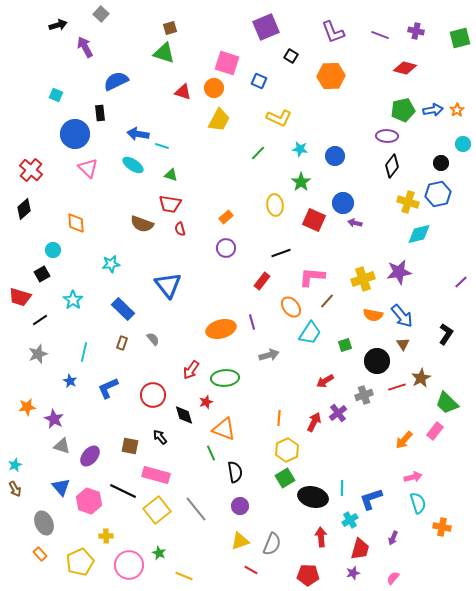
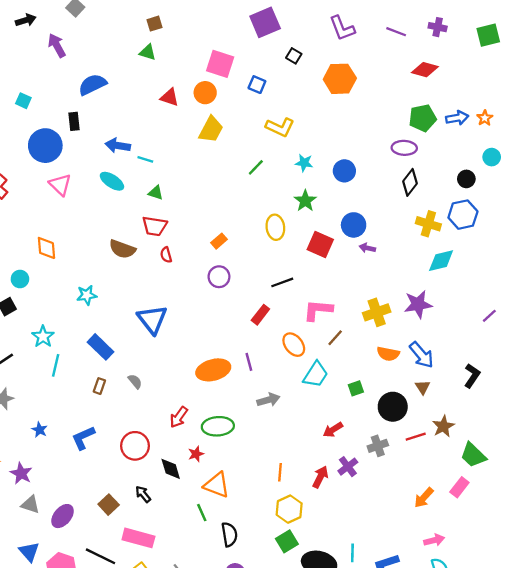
green triangle: (164, 53) -> (148, 52), size x0.7
cyan line: (84, 352) -> (56, 365), moved
brown square: (130, 446) -> (109, 505), turned 36

